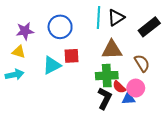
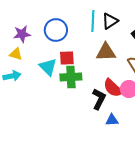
cyan triangle: (52, 65) -> (48, 67), turned -48
green cross: (107, 76) -> (71, 77), moved
red semicircle: (119, 87) -> (113, 88), size x1.5
blue triangle: (128, 98) -> (112, 120), moved

